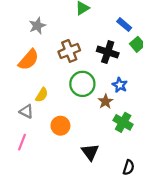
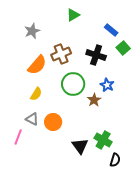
orange semicircle: (29, 60) -> (37, 65), moved
gray triangle: (26, 111) -> (32, 119), moved
green cross: (123, 122) -> (103, 140), moved

